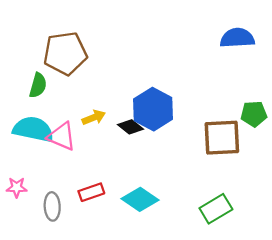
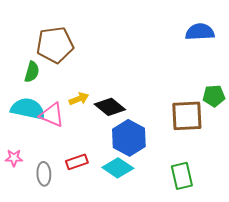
blue hexagon: (153, 109) -> (129, 138), moved
black diamond: (131, 127) -> (110, 107), size x1.4
green rectangle: (216, 209) -> (182, 176), turned -72

